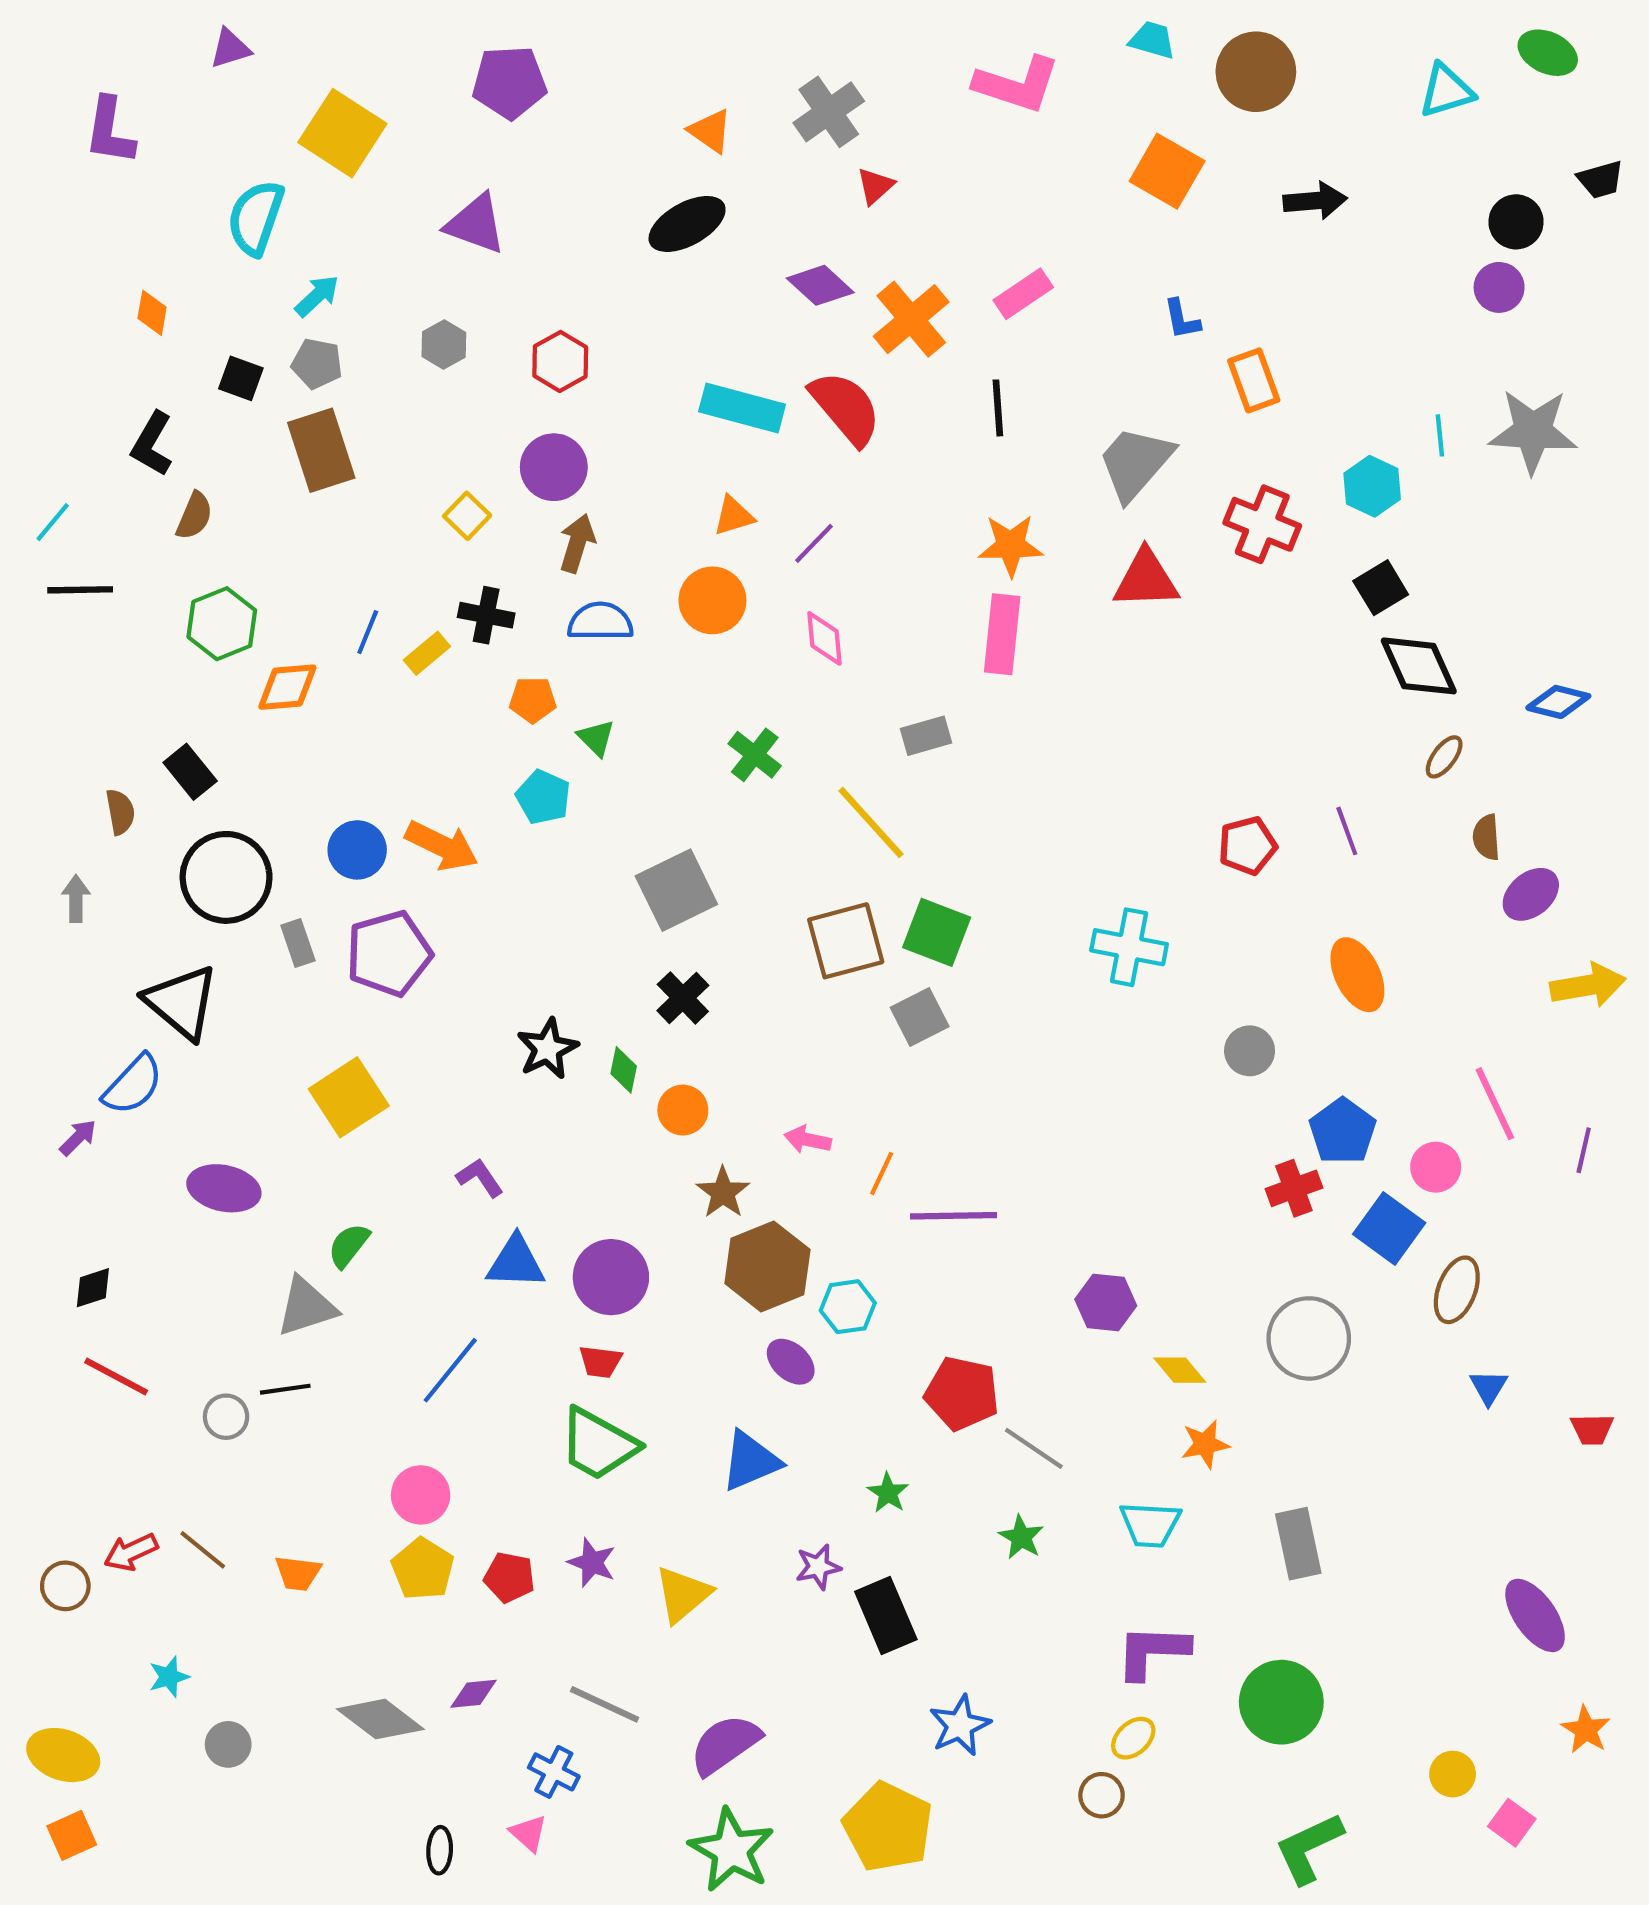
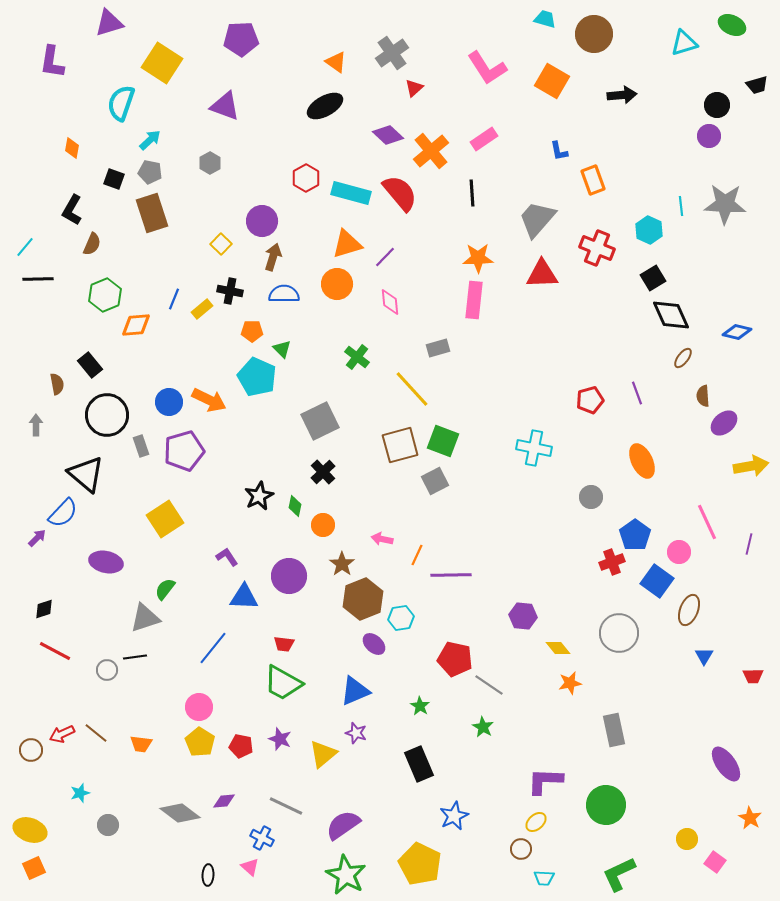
purple triangle: (230, 48) -> (109, 23), size x1.4
pink L-shape: (1017, 84) -> (487, 68), moved, turned 39
red hexagon: (560, 361) -> (306, 178), moved
orange triangle: (734, 516) -> (347, 244), size x1.5
cyan pentagon: (543, 797) -> (257, 377), size x1.5
purple circle: (611, 1277) -> (289, 576), moved
cyan trapezoid: (1150, 1525) -> (544, 878), moved, size x0.7
purple star: (818, 1567) -> (356, 733), moved, turned 30

